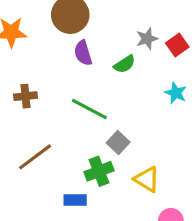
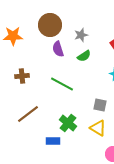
gray star: (147, 39) -> (81, 35), moved
gray square: (118, 142) -> (100, 105), moved, turned -32
green cross: (99, 171) -> (68, 123), turned -30

